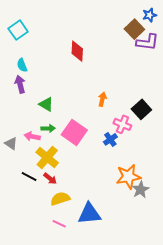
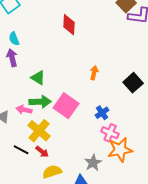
pink cross: (122, 124) -> (110, 133), moved
green arrow: (48, 128) -> (40, 102), size x1.5
gray star: (140, 190) -> (93, 163), moved

